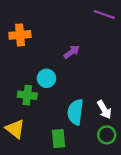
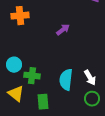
cyan circle: (46, 78) -> (14, 65), moved
green cross: (27, 95) -> (32, 76), moved
green rectangle: (59, 139) -> (43, 102), moved

